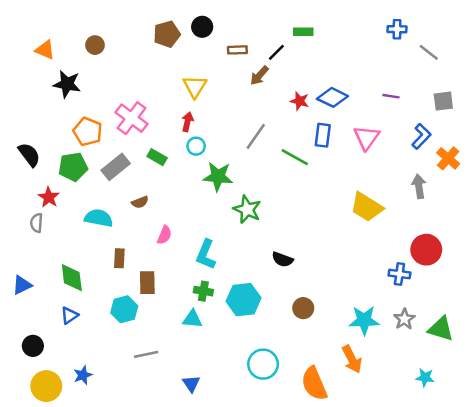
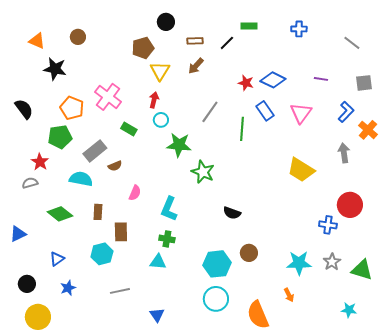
blue cross: (397, 29) -> (299, 29), moved
brown pentagon: (167, 34) -> (143, 48), moved
brown arrow: (259, 76) -> (196, 66), moved
blue rectangle: (323, 135) -> (265, 111), turned -42
black semicircle: (29, 155) -> (24, 109), moved
green line: (295, 157) -> (242, 129), turned 65
gray rectangle: (116, 167) -> (95, 151), moved
gray semicircle: (37, 223) -> (30, 183), turned 70
green diamond: (72, 278) -> (60, 214), moved, turned -45
cyan hexagon: (244, 300) -> (217, 264), moved
orange arrow: (352, 359) -> (289, 295), size x0.6
blue star: (83, 375) -> (68, 288), moved

